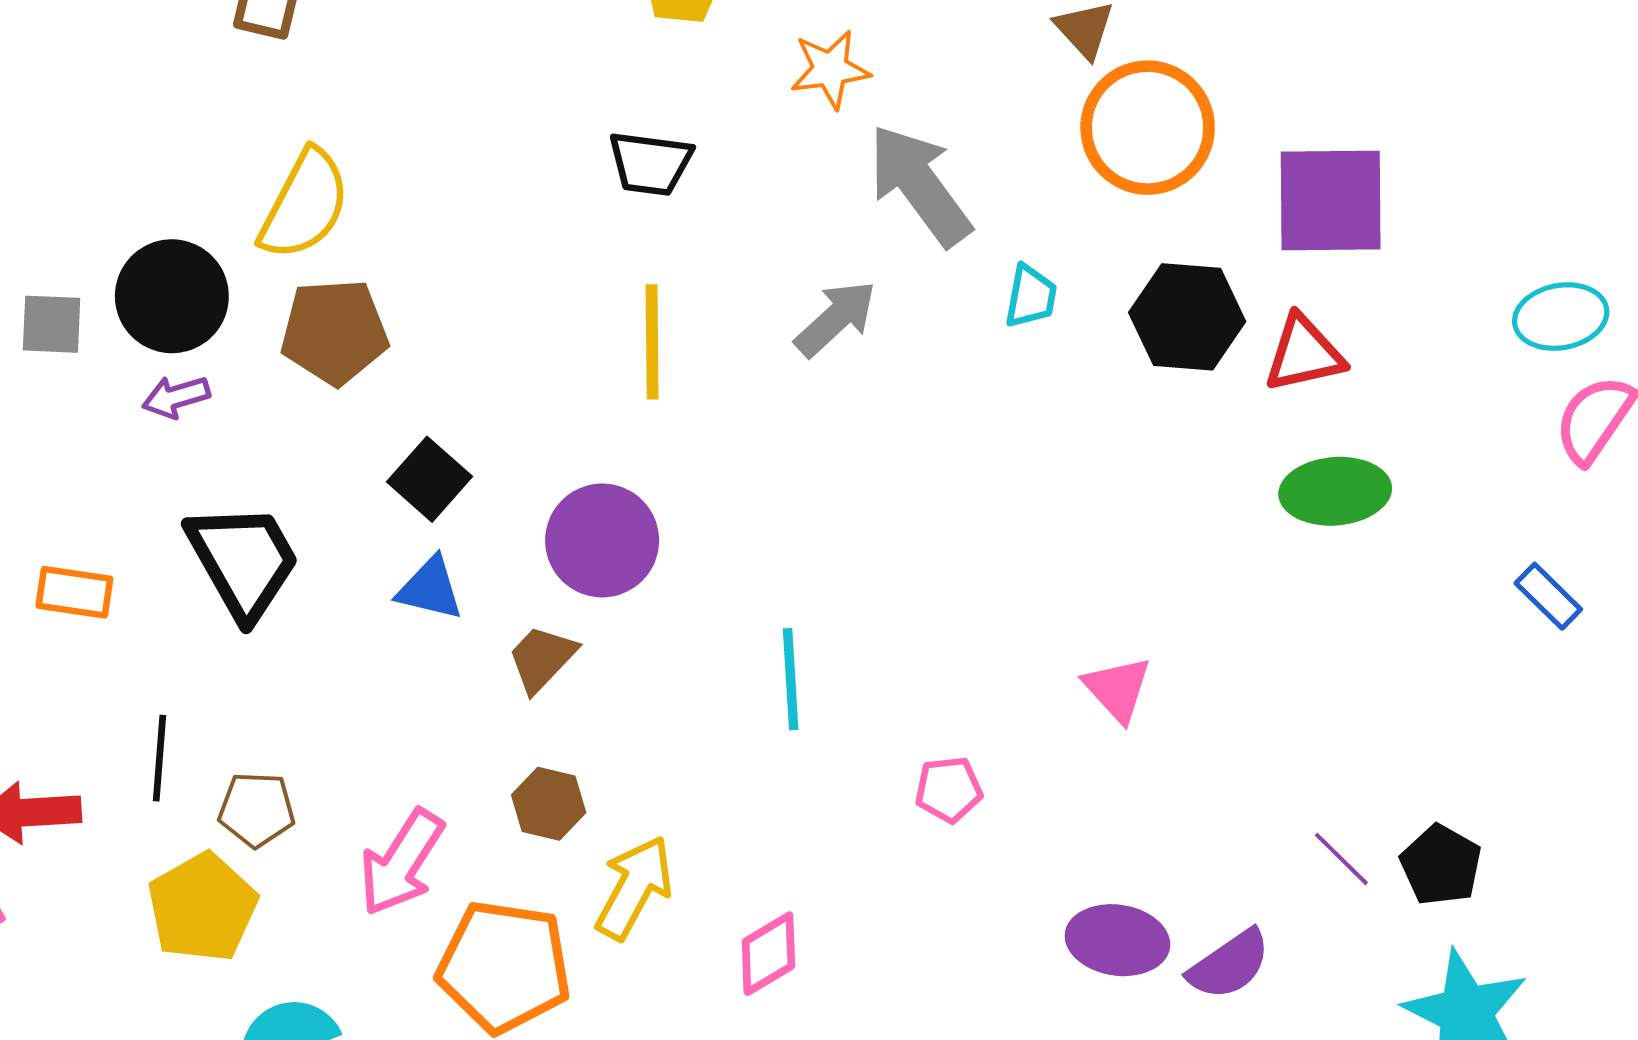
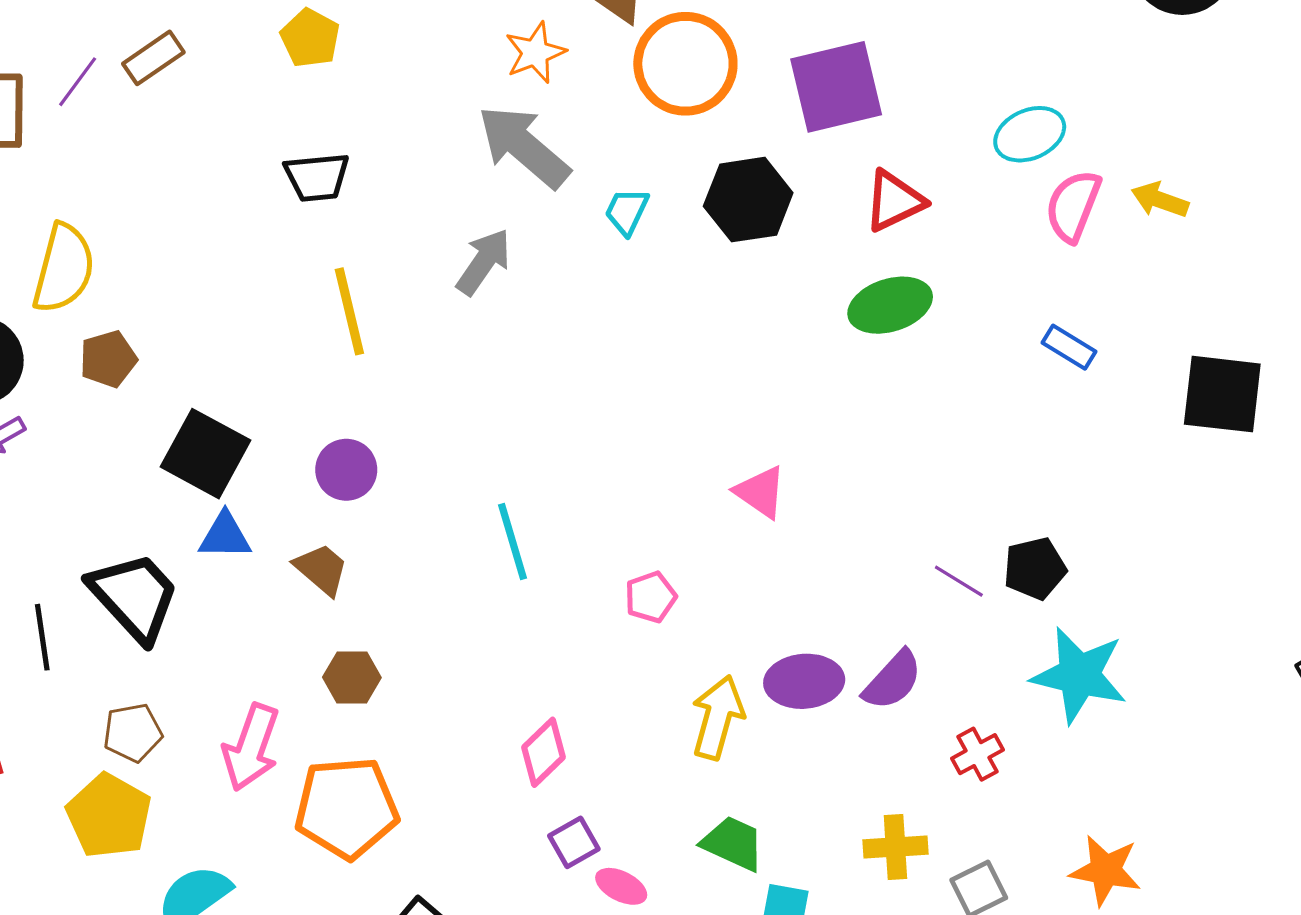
orange star: (830, 69) -> (535, 53), moved
cyan trapezoid: (1031, 296) -> (627, 211), turned -152
brown pentagon: (334, 332) -> (108, 359), size x0.7
red triangle: (1304, 354) -> (894, 201), moved
black square: (430, 479) -> (206, 454), size x1.4
purple circle: (602, 540) -> (346, 470), size x0.7
black trapezoid: (243, 561) -> (134, 597), moved
brown trapezoid: (542, 659) -> (321, 569), turned 100
black line: (160, 758) -> (42, 637), moved
black pentagon: (1441, 865) -> (1035, 568), turned -30
yellow arrow: (634, 888) -> (718, 717), moved

